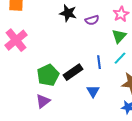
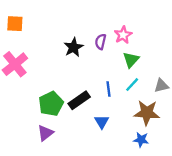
black star: (68, 13) -> (74, 47), moved, turned 30
pink star: (121, 14) -> (123, 35), moved
purple semicircle: (92, 20) -> (101, 42), turned 120

